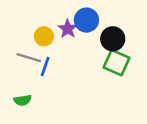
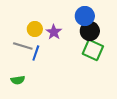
blue circle: (86, 20) -> (85, 16), moved
purple star: (68, 29) -> (54, 32), moved

